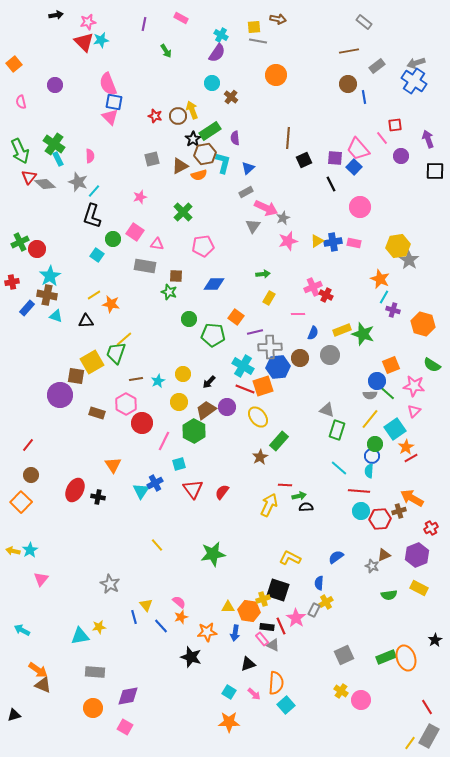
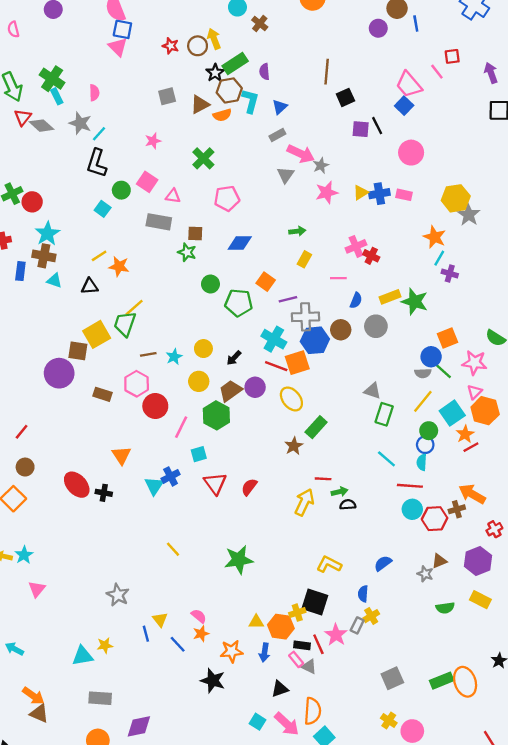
purple circle: (401, 156) -> (378, 28), moved
purple square: (335, 158) -> (361, 129), moved
blue rectangle: (27, 308) -> (20, 271), turned -35
orange hexagon: (423, 324) -> (485, 411), moved
red ellipse: (75, 490) -> (77, 485), turned -70
pink arrow: (254, 694) -> (287, 724), size x1.6

